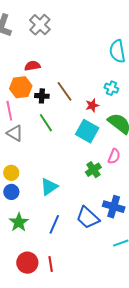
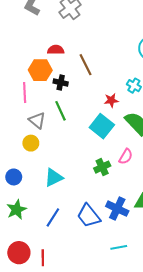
brown line: (64, 91) -> (86, 65), moved
gray triangle: (15, 133) -> (37, 120), moved
yellow circle: (11, 173) -> (31, 143), moved

